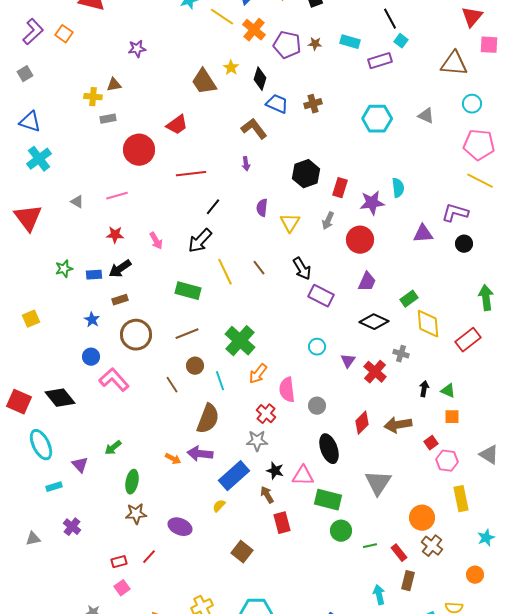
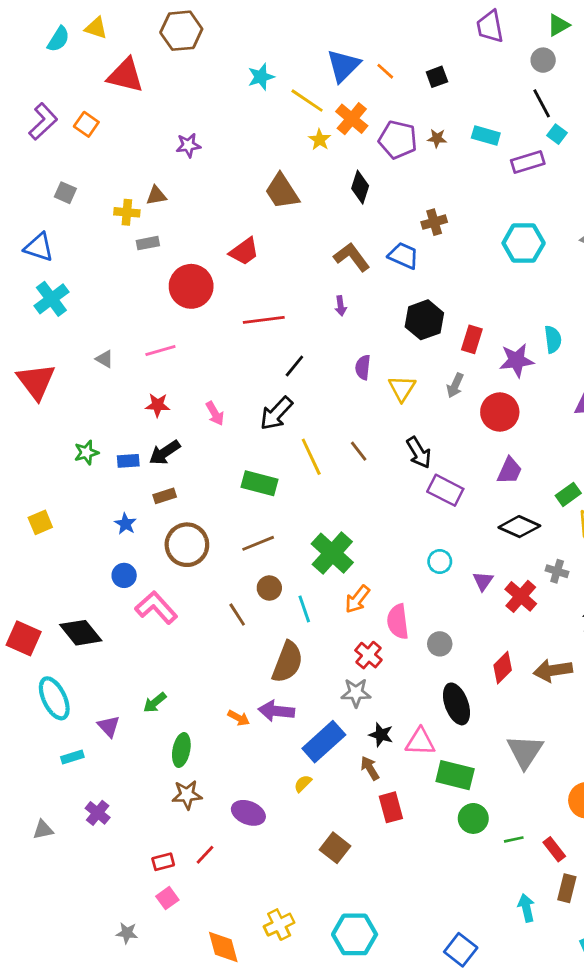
yellow star: (231, 68) -> (320, 140), moved
gray square: (25, 74) -> (65, 193), moved, turned -35
blue trapezoid: (277, 104) -> (403, 256), moved

